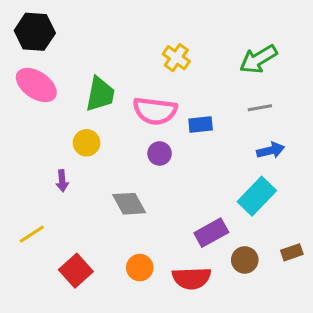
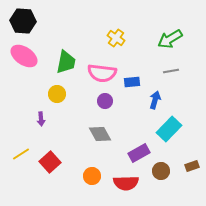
blue arrow: (271, 150) -> (155, 100), moved, turned -60
gray diamond: (129, 204) -> (100, 134), moved
red square: (76, 271) -> (50, 162), moved

